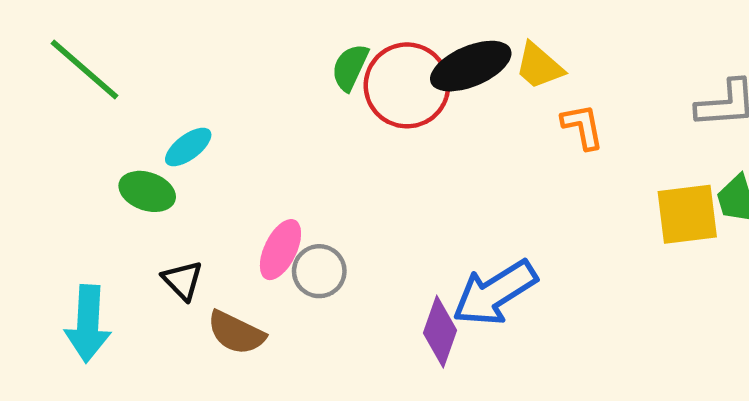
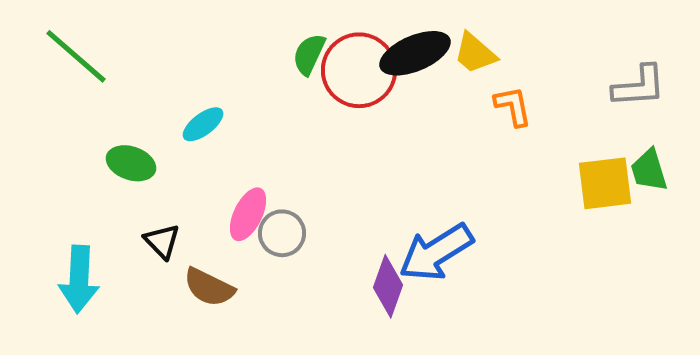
cyan ellipse: (188, 147) -> (203, 124), moved

